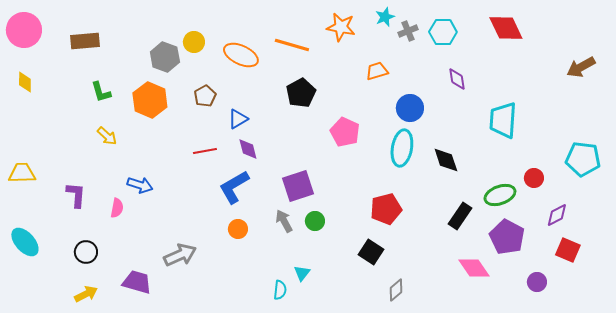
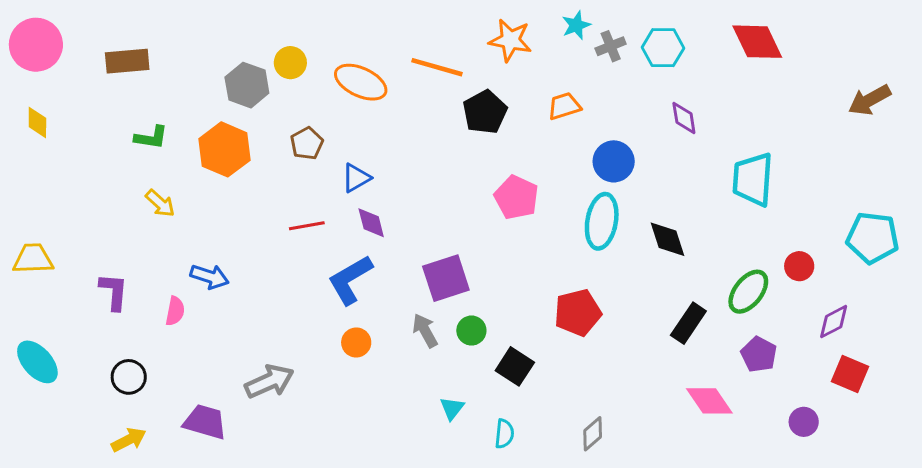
green L-shape: (101, 92) -> (151, 137), turned -65
black pentagon: (301, 93) -> (485, 112), moved
green ellipse: (500, 195) -> (748, 292), turned -32
purple pentagon: (507, 237) -> (759, 354), size x0.7
black square: (371, 252) -> (515, 366), moved
cyan semicircle: (280, 290) -> (504, 434), moved

